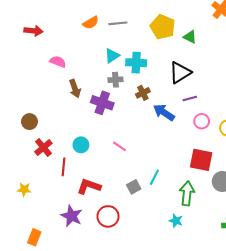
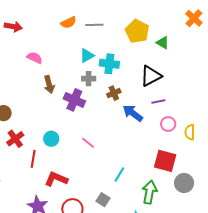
gray square: (134, 187) -> (103, 200), moved, turned -32

